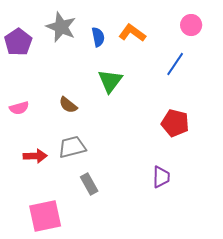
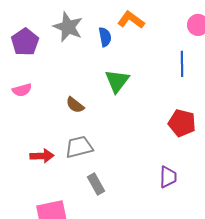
orange L-shape: (132, 33) -> (131, 20), moved
blue line: (175, 64) -> (182, 64), turned -35
pink semicircle: (19, 108) -> (22, 90), moved

